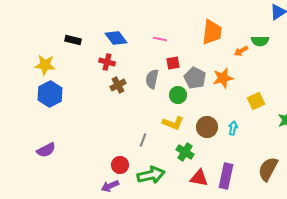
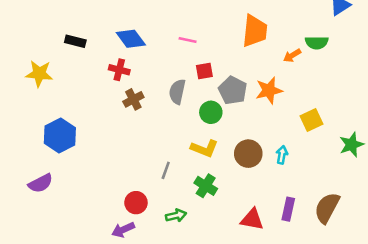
blue hexagon: (50, 94) -> (60, 136), moved
green cross: (185, 152) -> (206, 186), moved
green arrow: (151, 175) -> (176, 216), size x0.6
purple rectangle: (226, 176) -> (288, 209), moved, size x0.7
red triangle: (199, 178) -> (252, 219), moved

